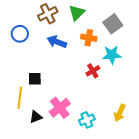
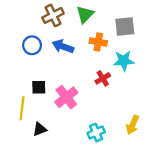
gray square: (113, 24) -> (125, 27), turned 30
blue circle: (20, 34) -> (32, 45), moved
pink cross: (60, 108) -> (66, 97), moved

